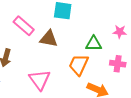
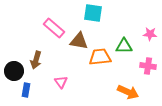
orange trapezoid: (79, 65) -> (100, 57), moved, turned 60
pink triangle: (40, 80) -> (61, 82), moved, size x0.6

